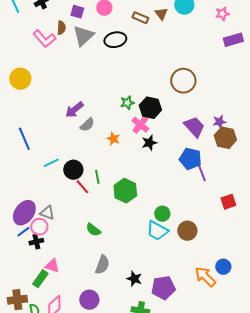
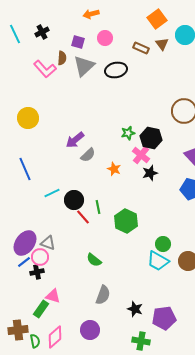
yellow circle: (20, 79) -> (28, 118), moved

